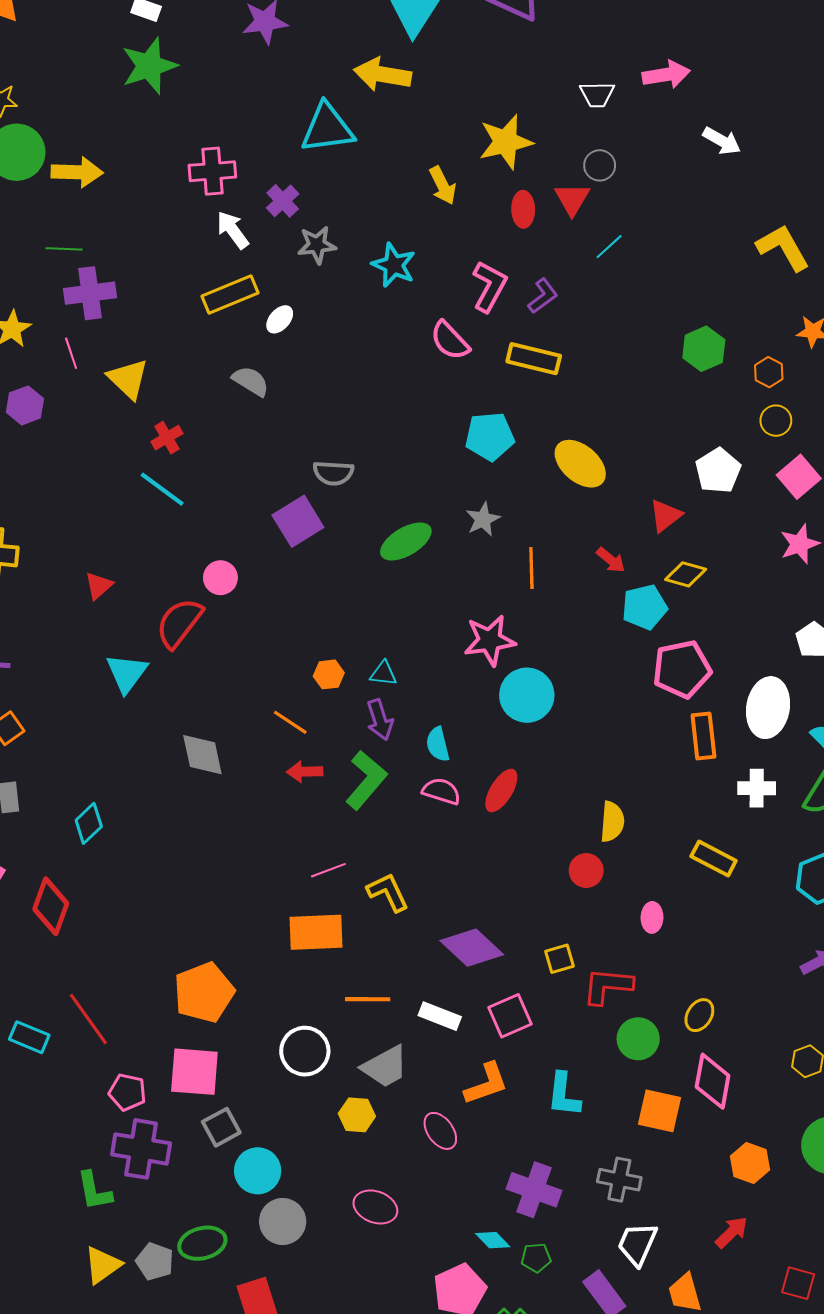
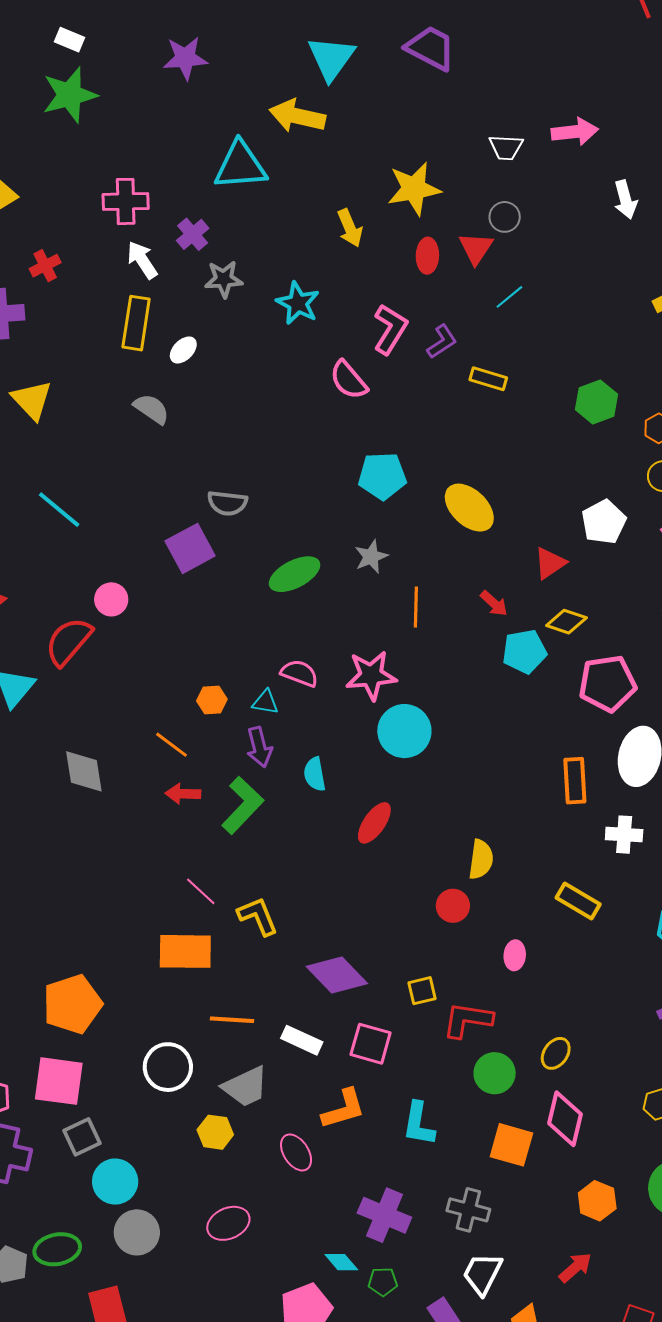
white arrow: (722, 141) -> (625, 200), turned 42
yellow rectangle: (230, 295) -> (136, 323), turned -62
yellow rectangle: (534, 359) -> (488, 379), moved, size x0.7
red cross: (167, 438) -> (45, 266), moved
pink pentagon: (682, 669) -> (607, 683), moved
pink semicircle: (441, 791) -> (299, 673), moved
pink line: (328, 870) -> (201, 891), turned 60
pink square: (510, 1016) -> (371, 1044), turned 36
pink ellipse: (375, 1207) -> (228, 1223), turned -48

